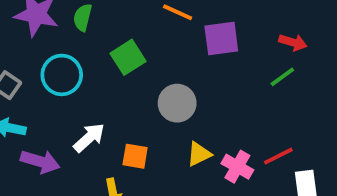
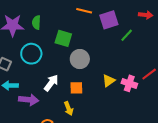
green square: (128, 57) -> (63, 38), turned -30
green line: (282, 77) -> (127, 35), moved
gray circle: (177, 103) -> (80, 59), moved

